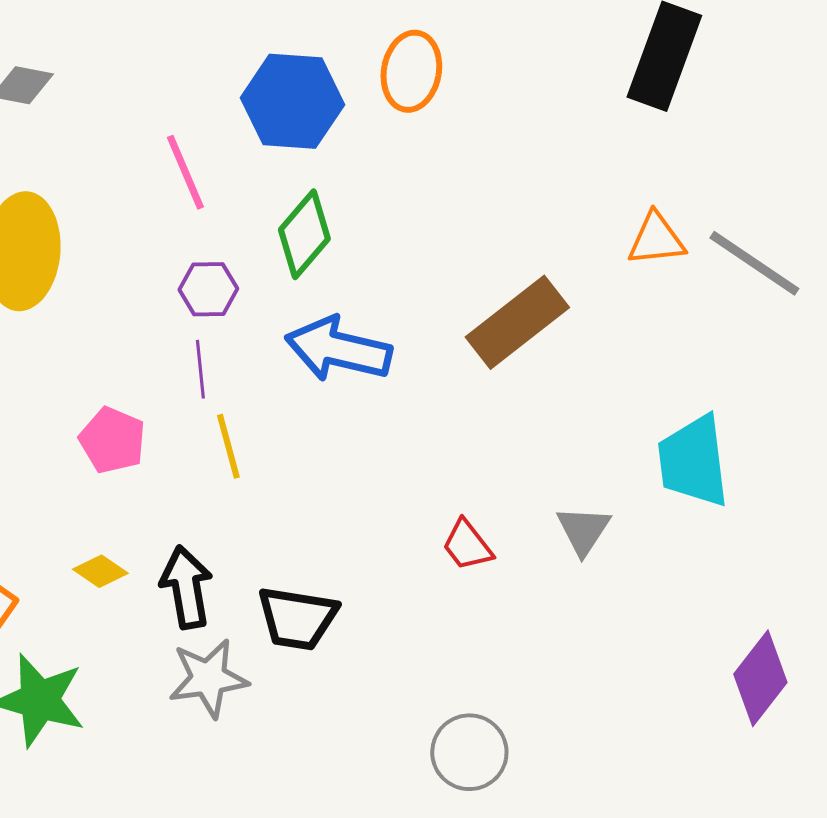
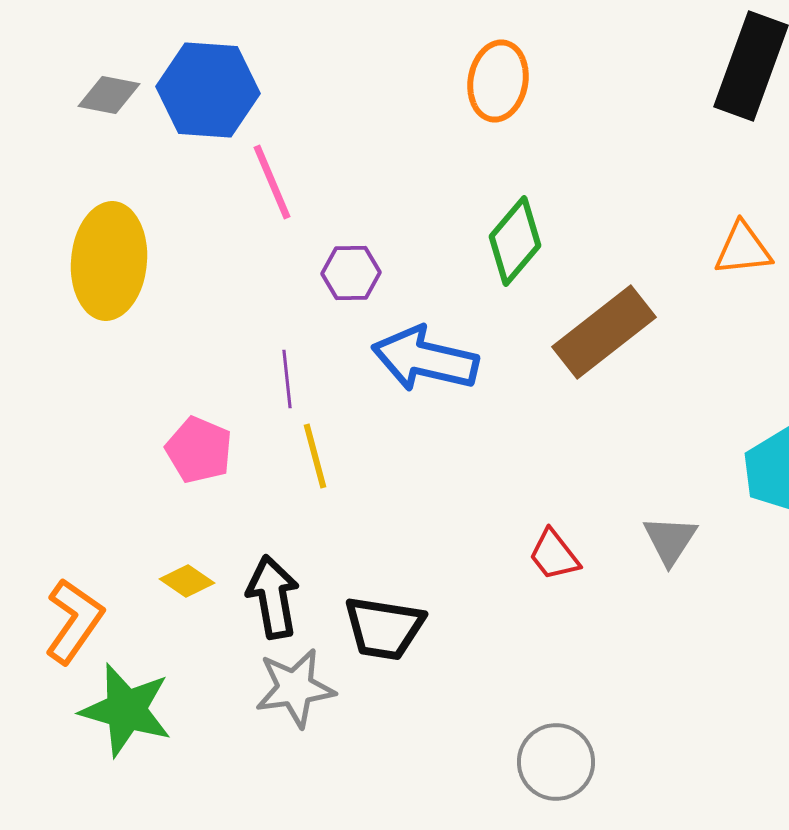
blue hexagon: (292, 101) -> (208, 90), moved
green diamond: (304, 234) -> (515, 241), moved
purple hexagon: (208, 289) -> (351, 273), moved

